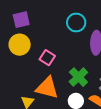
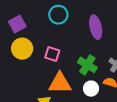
cyan circle: (76, 22) -> (58, 15), moved

